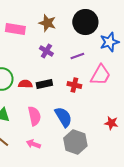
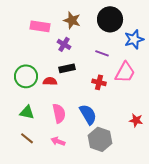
purple cross: (46, 51) -> (64, 44), moved
purple line: (77, 56) -> (102, 53), turned 40
black rectangle: (44, 84) -> (67, 68), moved

